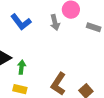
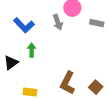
green arrow: (22, 67) -> (32, 50), moved

